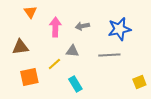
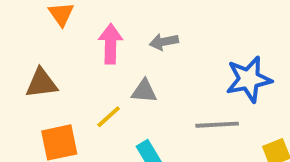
blue star: (119, 29) -> (249, 79), moved
gray line: (109, 55) -> (217, 125), moved

